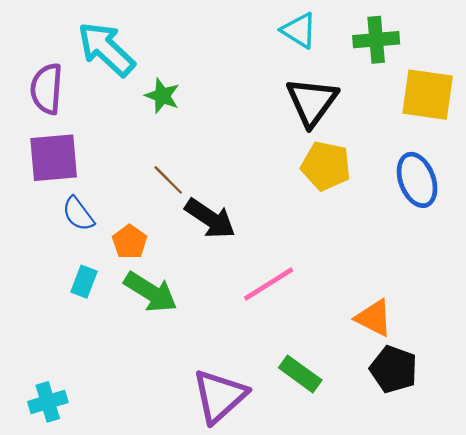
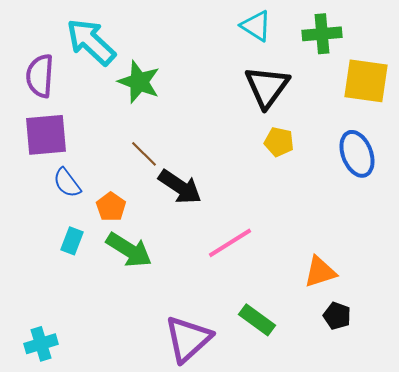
green star: (162, 96) -> (139, 82), size x1.4
yellow pentagon: (326, 166) -> (279, 142), size x0.7
orange triangle: (374, 318) -> (320, 272), turned -45
black pentagon: (394, 369) -> (337, 316), size x0.7

